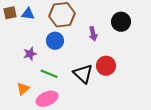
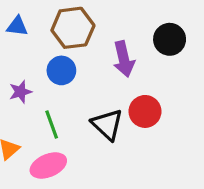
purple arrow: (93, 34) -> (124, 59), size x1.5
green line: (49, 74) -> (52, 125), turned 48

